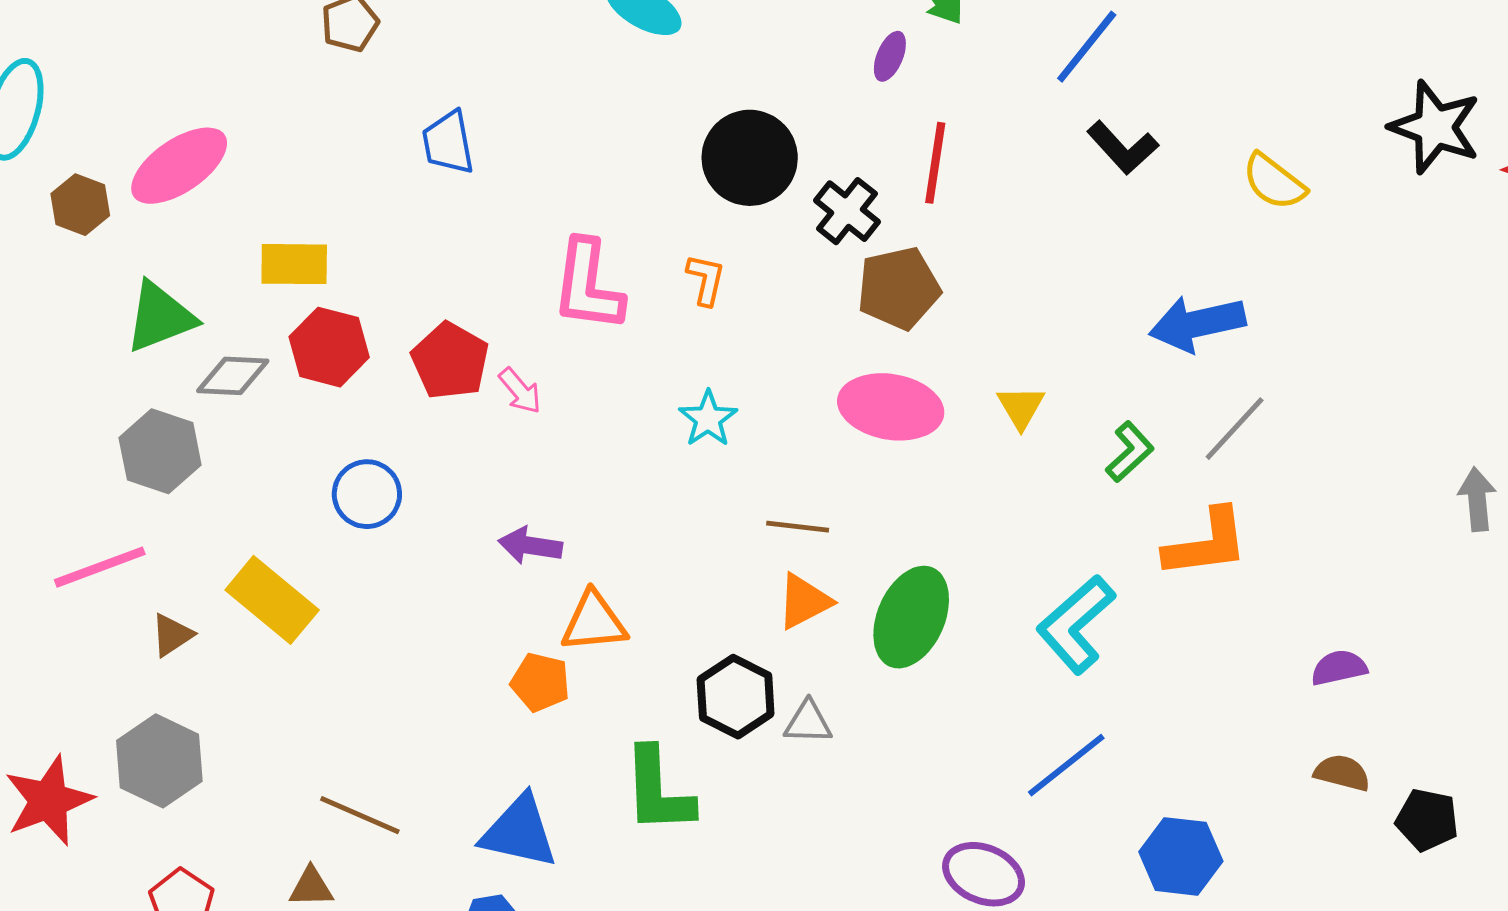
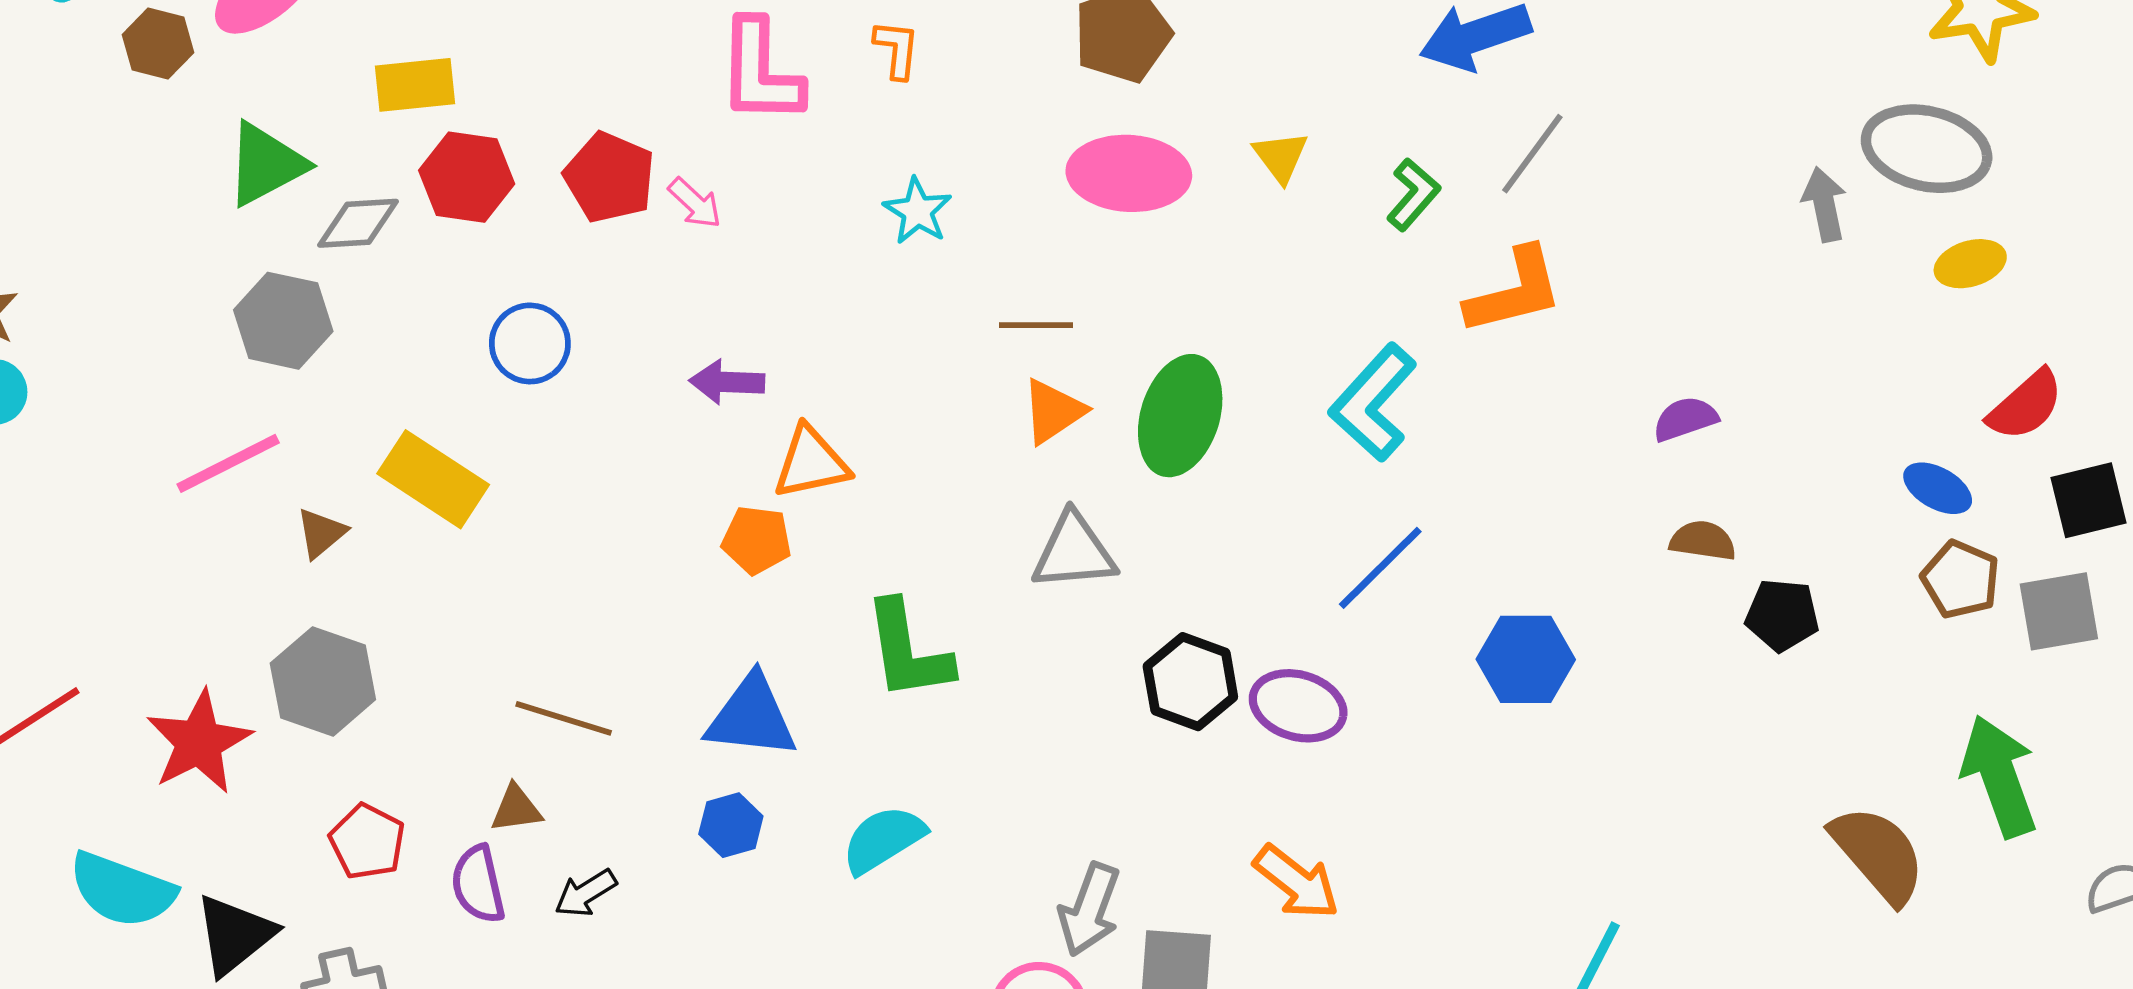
black hexagon: (736, 697) -> (1190, 682), moved
gray triangle: (808, 722) -> (1074, 552), size x1.5
black pentagon: (1427, 820) -> (1782, 615), moved

